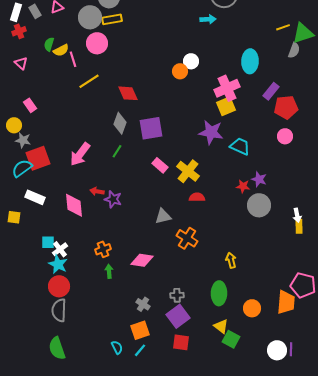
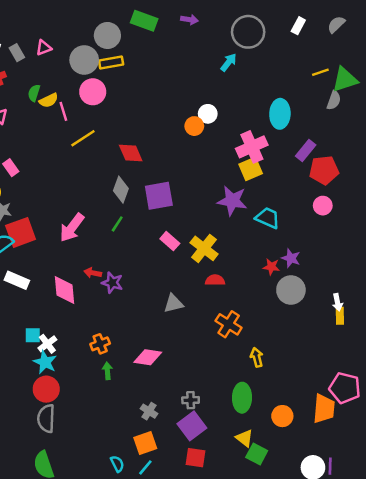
cyan arrow: (208, 19) -> (229, 62), turned -49
orange cross: (187, 238) -> (229, 324), moved

